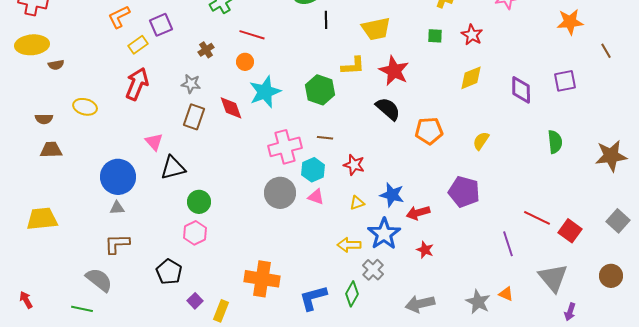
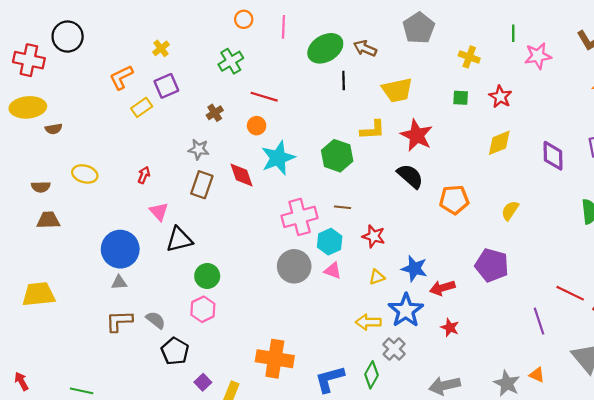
red arrow: (137, 84) -> (144, 175), moved, size x0.5
gray semicircle: (99, 280) -> (156, 320), moved, size x0.7

